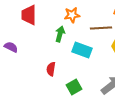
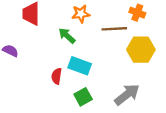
green arrow: (60, 34) -> (67, 36), turned -63
cyan rectangle: (82, 50) -> (80, 66), moved

